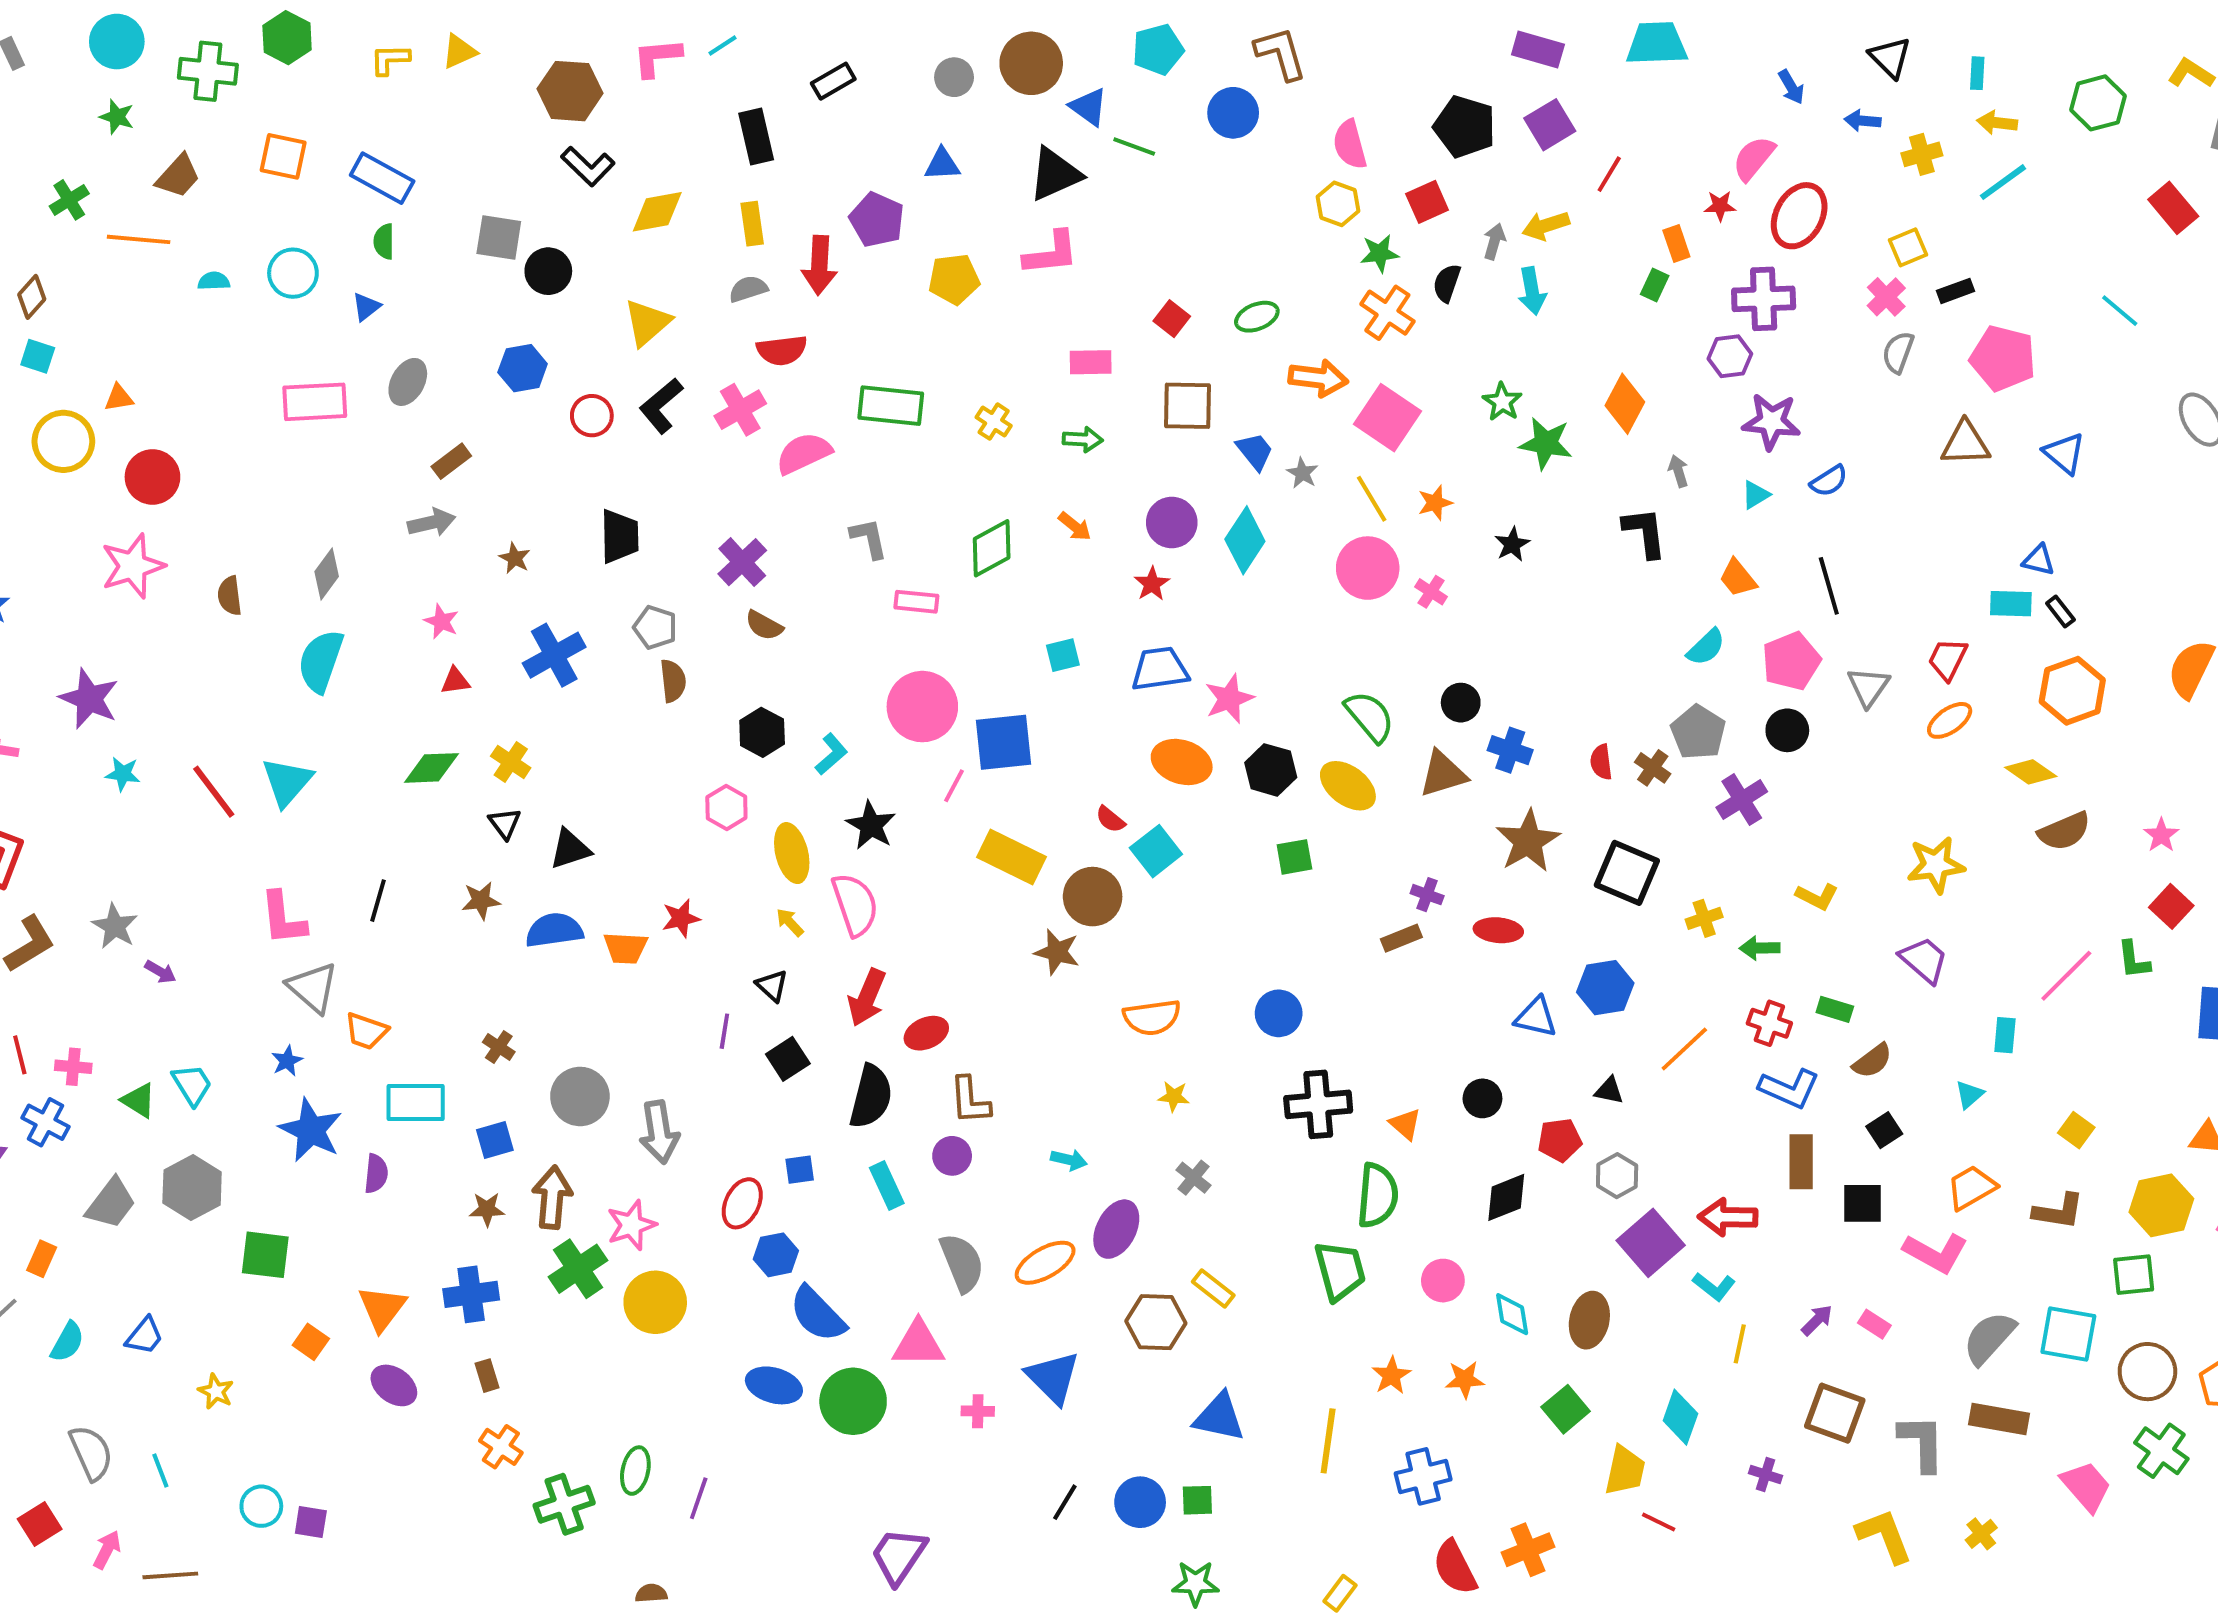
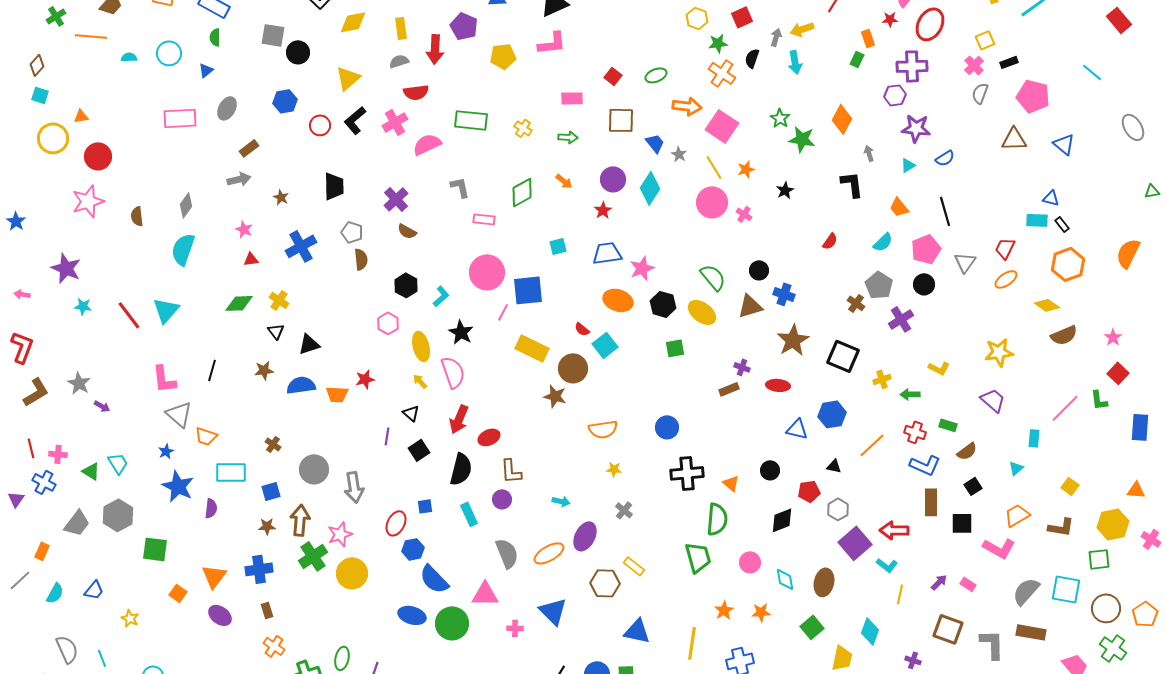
red semicircle: (1601, 762) -> (830, 241), moved, turned -138

